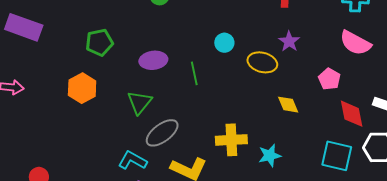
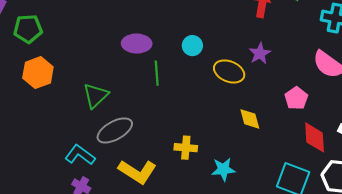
green pentagon: (99, 42) -> (28, 29), moved
purple ellipse: (153, 60) -> (137, 44), moved
yellow cross: (231, 140) -> (186, 148), size x0.7

